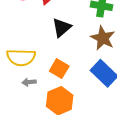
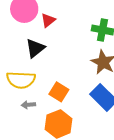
black triangle: (62, 28) -> (35, 48), moved

